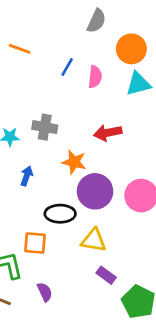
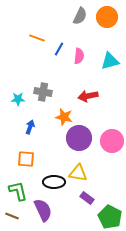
orange line: (20, 49) -> (37, 38), moved
orange circle: (131, 49) -> (107, 17), moved
black ellipse: (60, 214) -> (54, 182), moved
orange square: (35, 243) -> (26, 159), moved
purple semicircle: (45, 292) -> (43, 210), size x1.6

